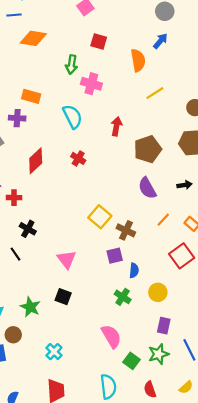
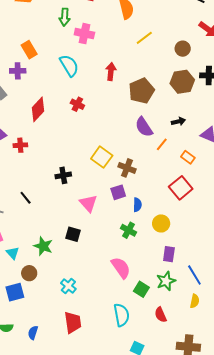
orange rectangle: (31, 96) -> (29, 50), turned 48
orange line: (163, 220) -> (162, 144), moved
black cross: (28, 229) -> (63, 175), moved, turned -35
pink triangle: (67, 259) -> (88, 203), moved
yellow semicircle: (186, 387) -> (195, 301), moved, turned -32

